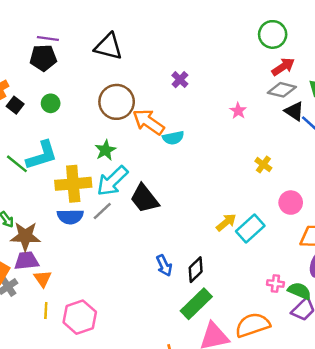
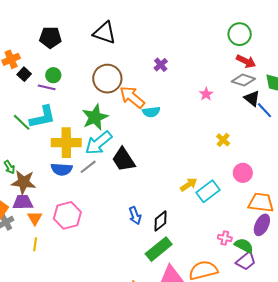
purple line: (48, 39) -> (47, 87), moved
red arrow: (283, 67) -> (246, 61), turned 54
green star: (105, 150) -> (95, 117), size x1.5
pink hexagon: (80, 317) -> (67, 215), moved

